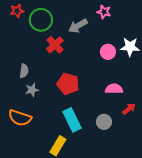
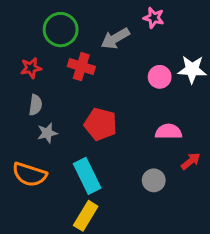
red star: (17, 11) -> (31, 68), moved
red cross: (55, 45) -> (81, 67), turned -30
cyan rectangle: (72, 120) -> (87, 176), moved

